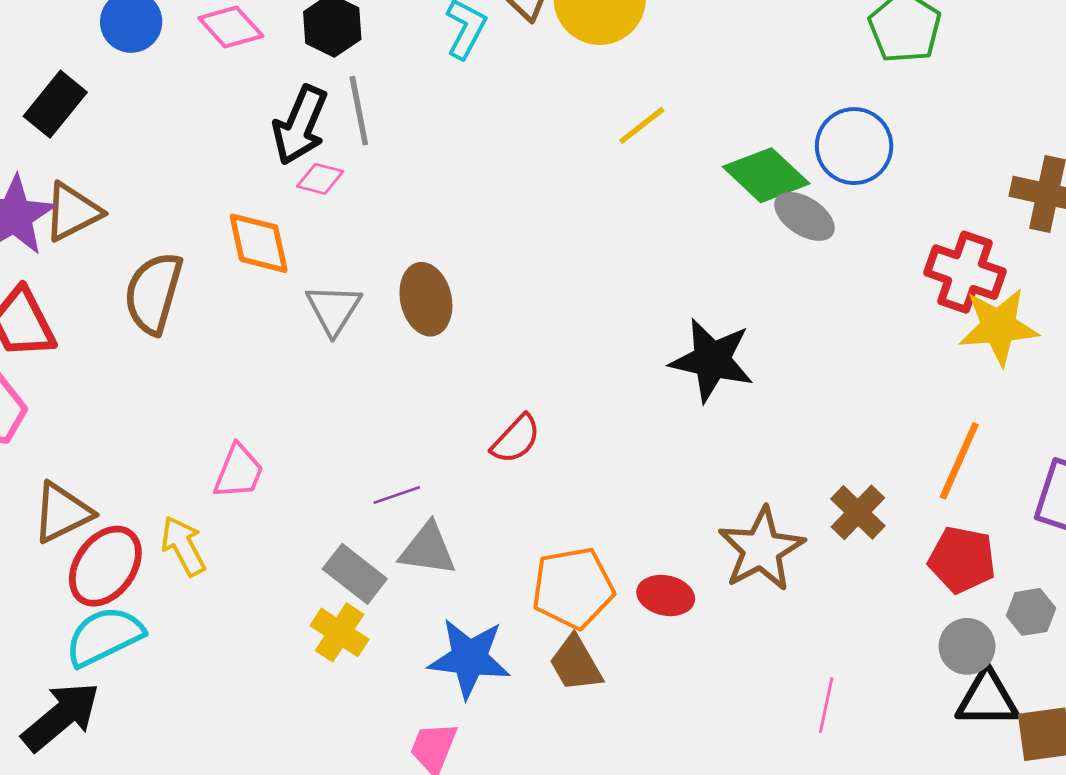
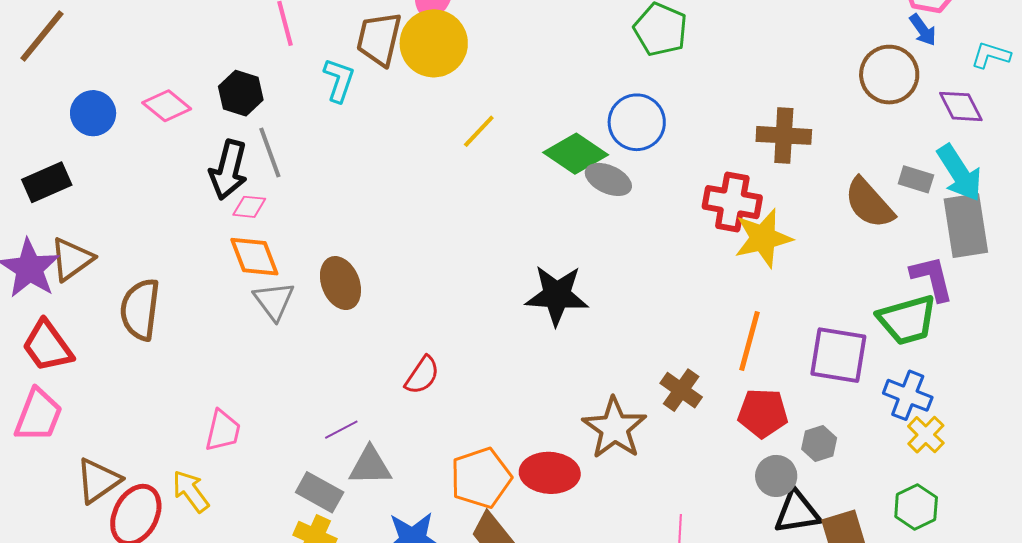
black rectangle: (55, 104) -> (47, 182), turned 36
orange diamond: (259, 243) -> (254, 257), moved
red ellipse: (666, 595) -> (550, 473), size x1.4

